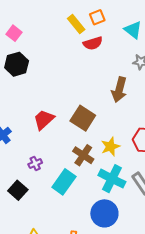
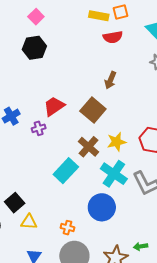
yellow rectangle: (76, 24) -> (99, 16), turned -48
brown arrow: (119, 90) -> (110, 80), moved, size x0.7
purple cross: (35, 163) -> (39, 128), moved
black square: (18, 190) -> (15, 203), moved

